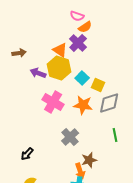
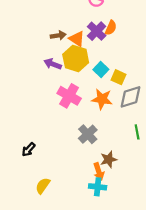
orange semicircle: (85, 27) -> (111, 28), moved, turned -32
brown arrow: (19, 53) -> (58, 35), moved
black arrow: (27, 154) -> (29, 150), moved

